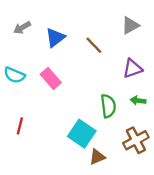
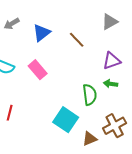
green arrow: (138, 100) -> (111, 84), moved
brown triangle: (97, 157) -> (90, 139), moved

